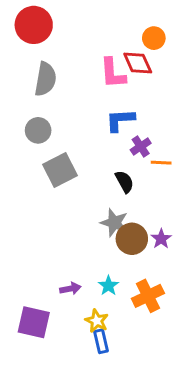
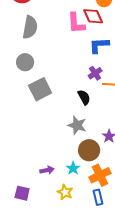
blue L-shape: (120, 120) -> (99, 45), moved
brown circle: (132, 239) -> (89, 150), moved
purple square: (34, 322) -> (22, 193), size x0.7
blue rectangle: (101, 341) -> (98, 197), moved

